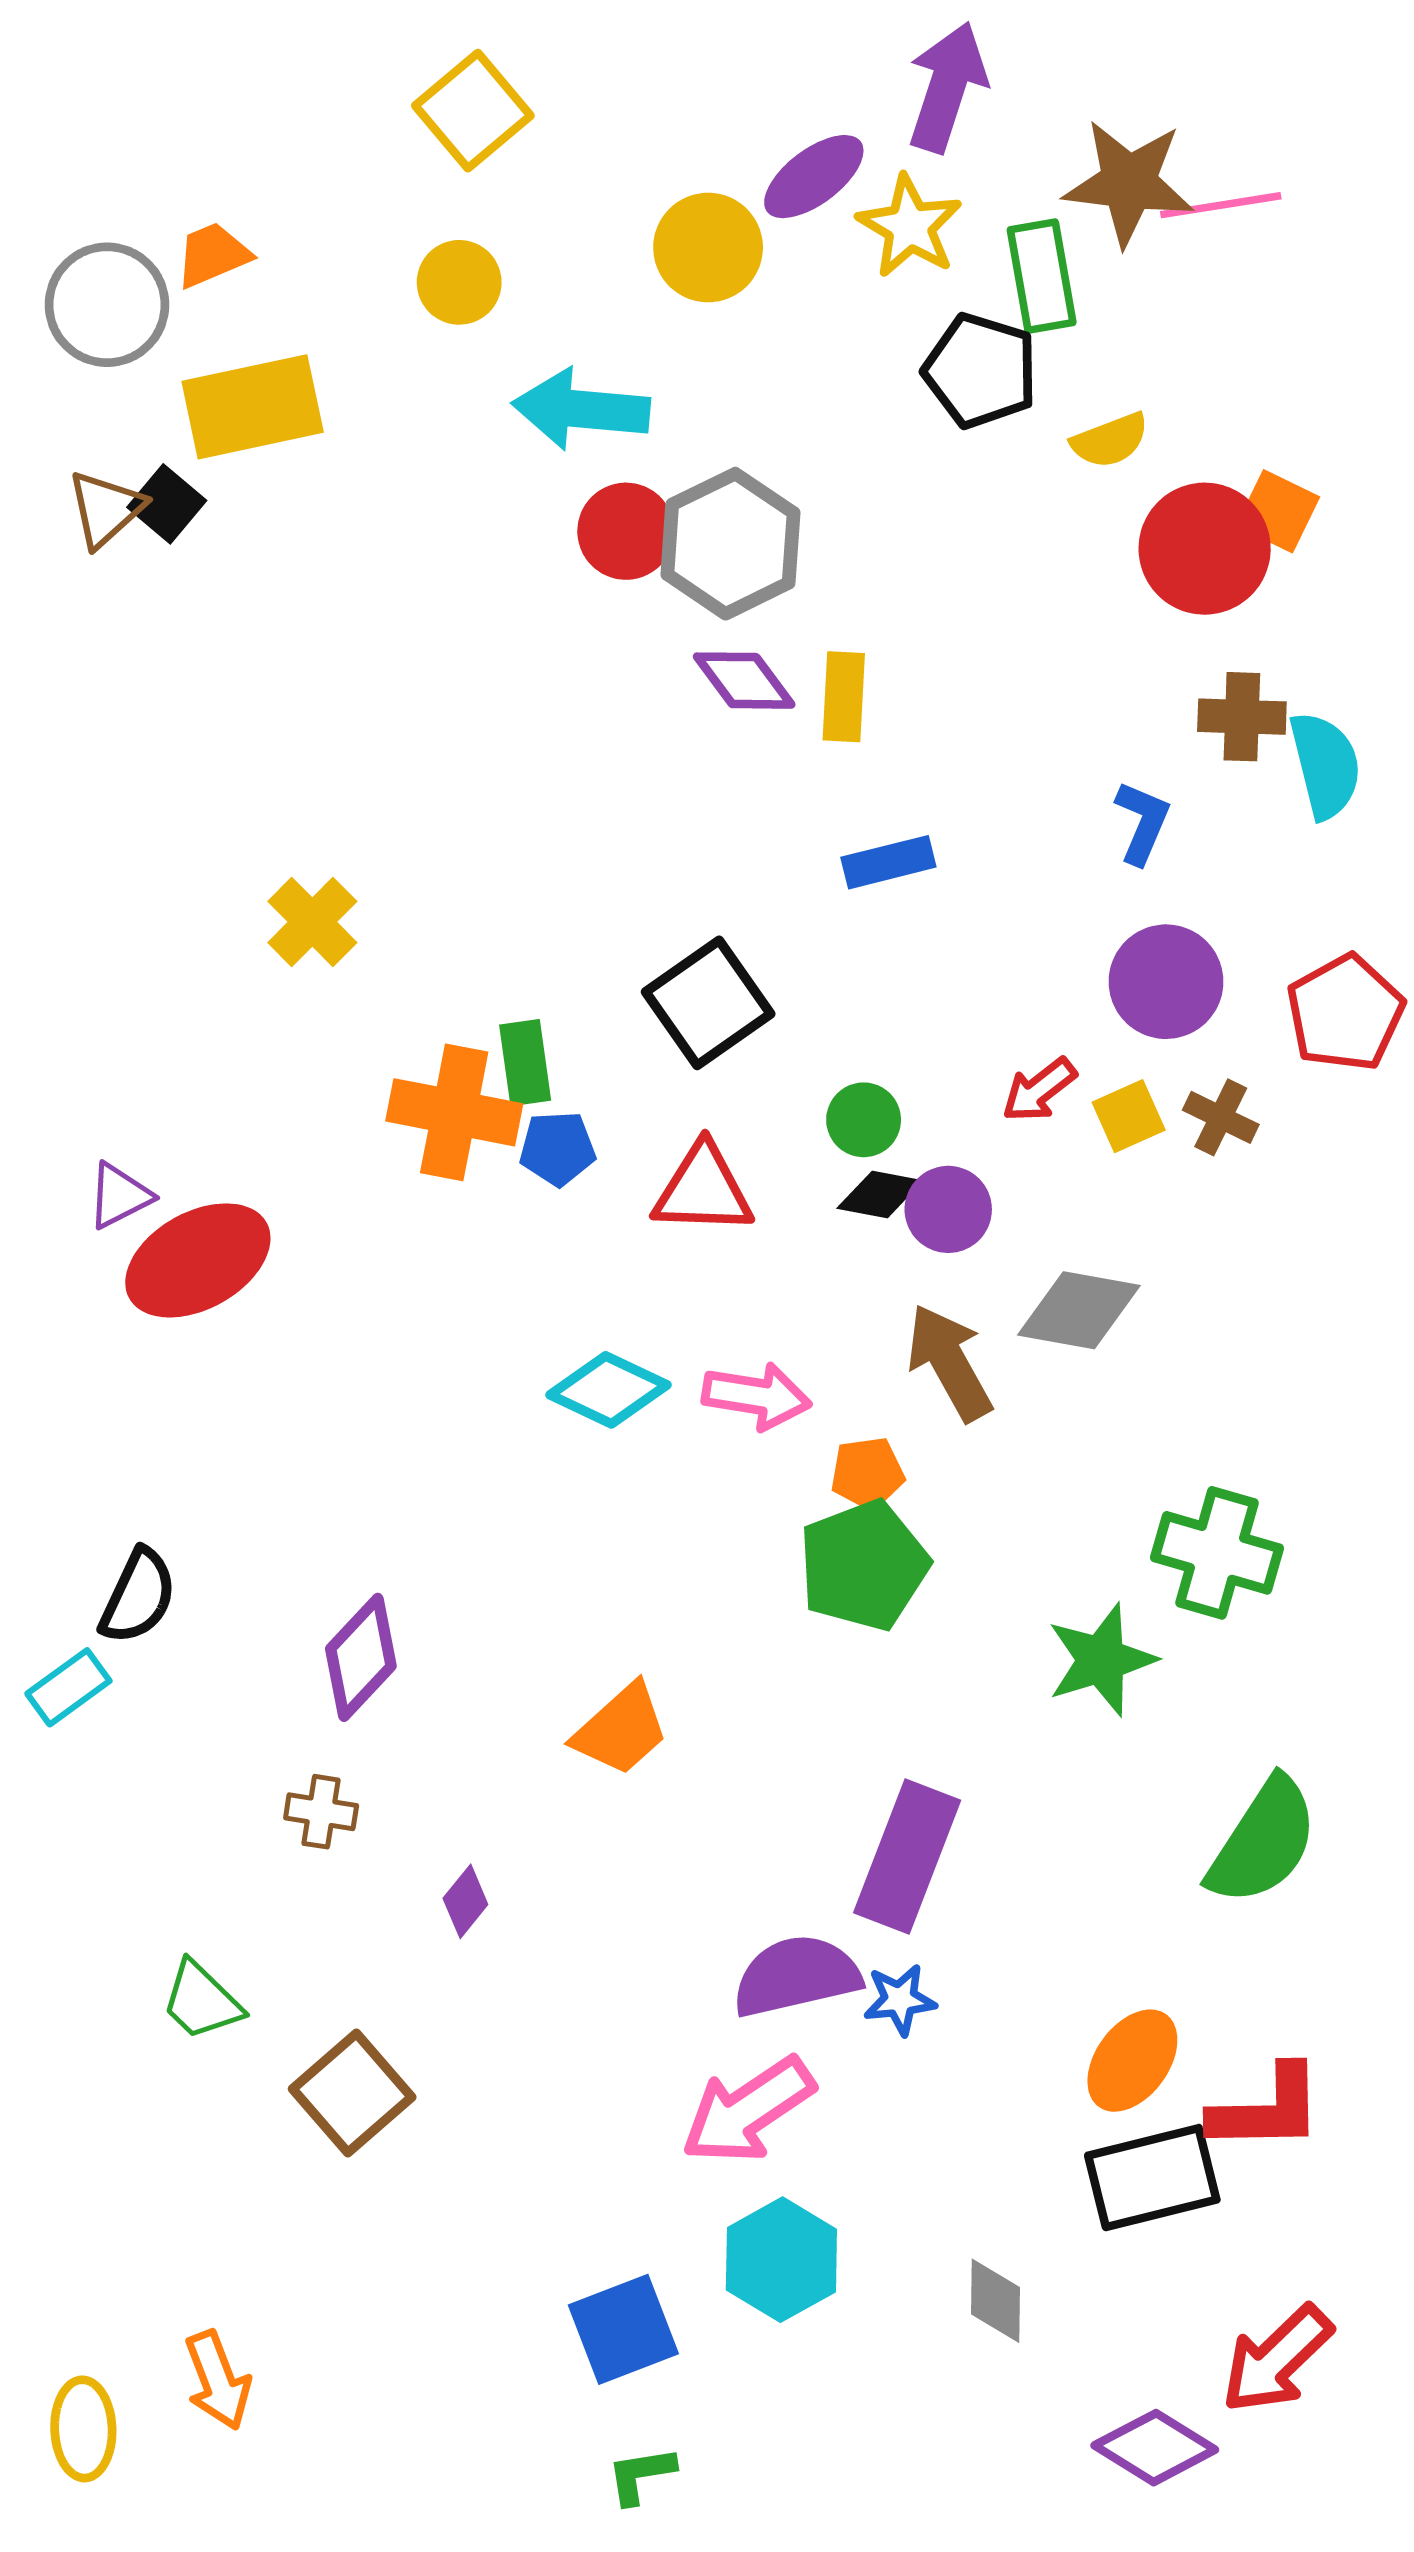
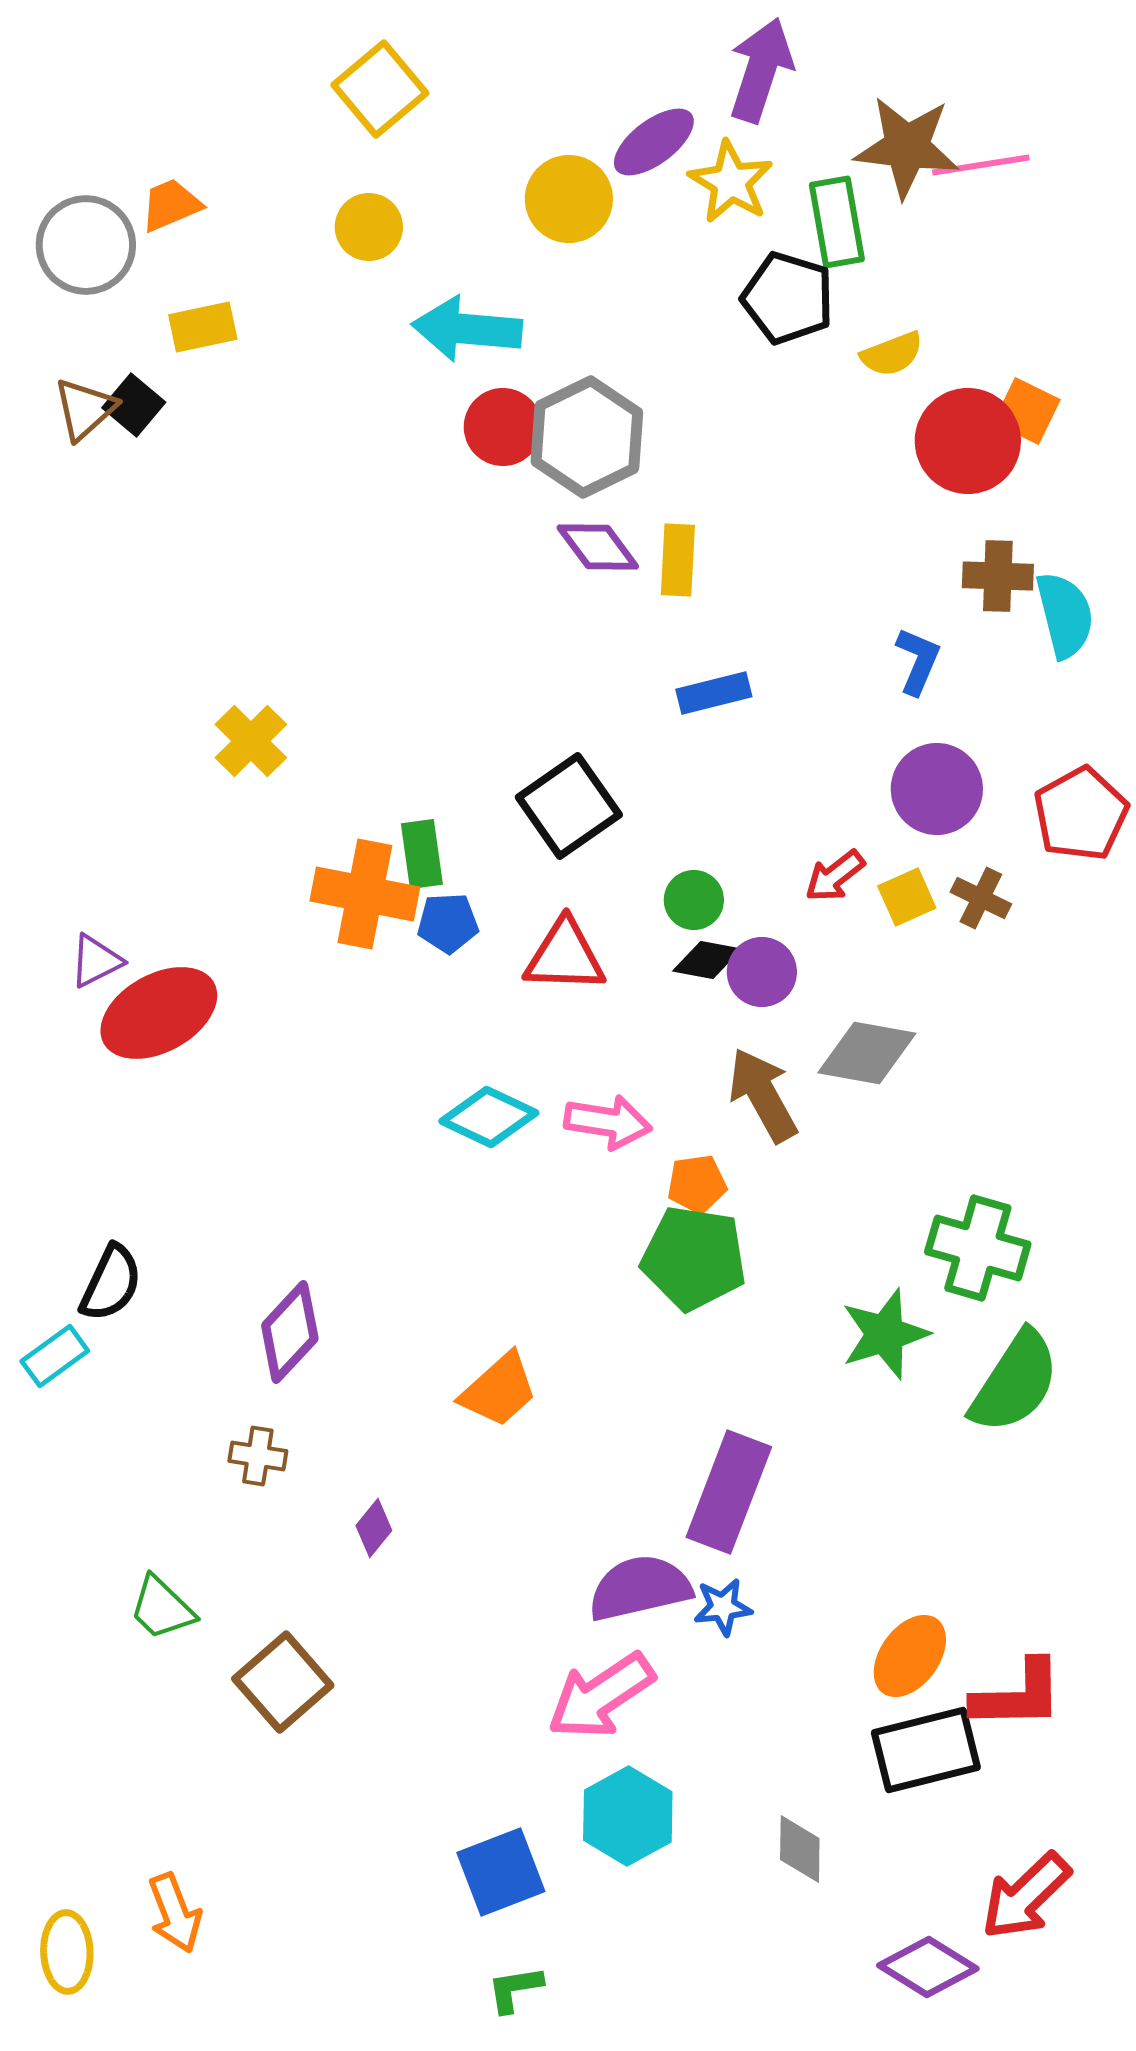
yellow rectangle: (253, 407) -> (203, 327), size x0.6
green pentagon: (864, 1565) -> (694, 1258), turned 30
green semicircle: (1263, 1842) -> (1015, 1382), moved

